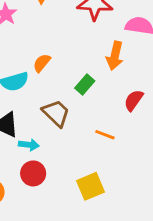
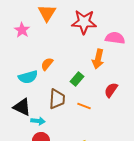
brown trapezoid: (56, 113) -> (57, 99), turned 50
orange line: (105, 135) -> (84, 106), moved

